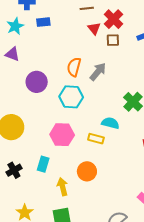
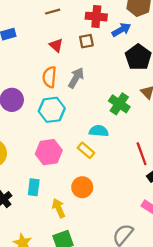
red cross: (113, 19) -> (96, 17), moved, turned -30
red triangle: (94, 29) -> (56, 45), moved
yellow rectangle: (96, 139) -> (86, 150), turned 35

